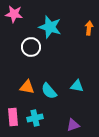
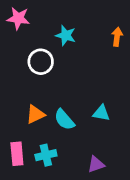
cyan star: (50, 27) -> (66, 35), size x0.7
orange triangle: (27, 87) -> (35, 114), turned -35

